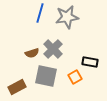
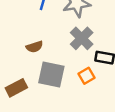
gray cross: (53, 49) -> (82, 38), moved

